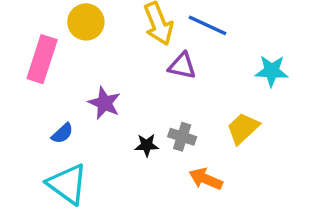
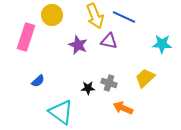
purple star: (104, 103) -> (78, 45), moved
cyan triangle: (67, 184) -> (61, 112), moved

